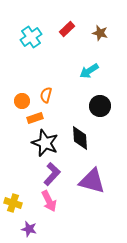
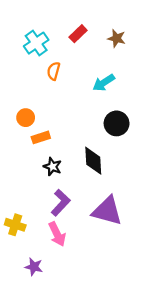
orange semicircle: (46, 95) -> (54, 71), moved
black star: (45, 143) -> (52, 167), size x0.6
yellow cross: (13, 203) -> (15, 225), moved

